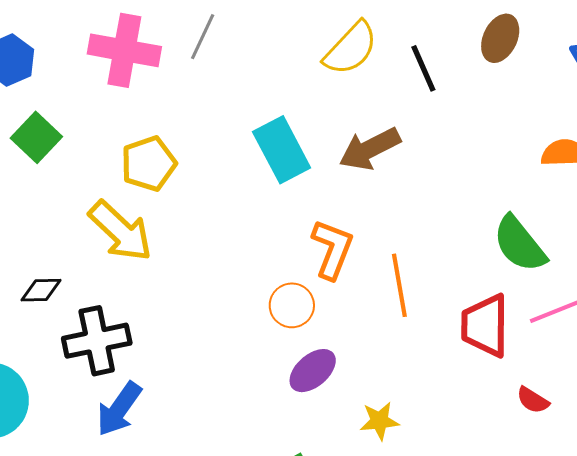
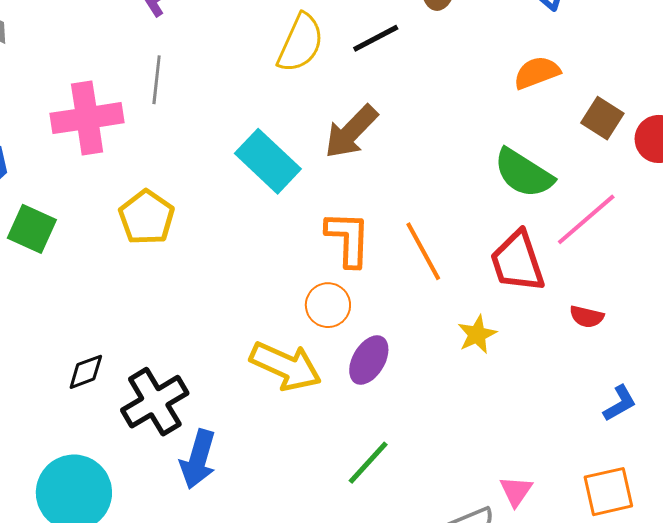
black line: (423, 68) -> (376, 38), turned -75
yellow arrow: (120, 231) -> (286, 366), moved
yellow star: (379, 421) -> (477, 334), moved

